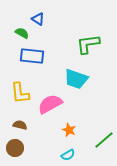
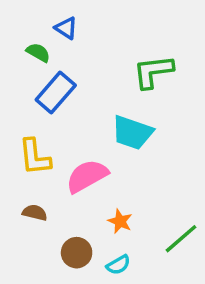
blue rectangle: (32, 56) -> (56, 92), turned -55
brown circle: (15, 148) -> (77, 253), moved

